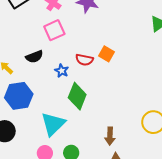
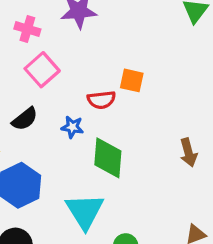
brown arrow: (110, 136) -> (188, 152), moved

